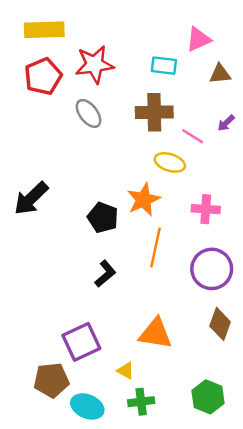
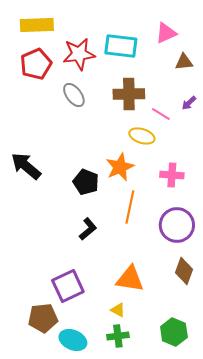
cyan rectangle: (164, 66) -> (121, 46), moved, size x1.5
black arrow: (31, 198) -> (26, 166), turned 84
yellow triangle: (126, 371) -> (118, 310), moved

